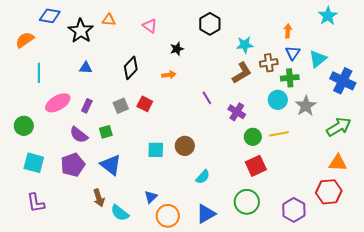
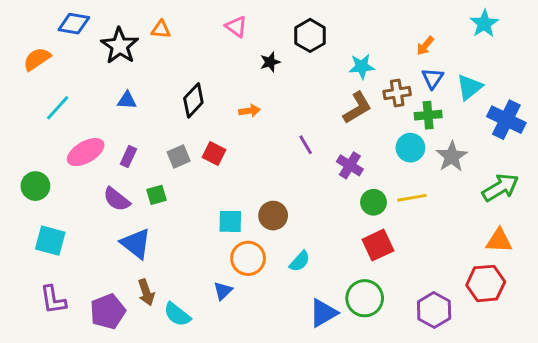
pink triangle: (150, 26) -> (236, 27), moved
orange arrow: (288, 31) -> (425, 46), turned -144
black star: (177, 49) -> (270, 62), moved
cyan line: (39, 73) -> (58, 108), turned 42
purple pentagon: (73, 165) -> (108, 311), moved
blue triangle: (111, 165) -> (136, 244), moved
blue triangle: (206, 214) -> (323, 313), moved
orange circle: (168, 216) -> (248, 258), moved

